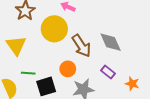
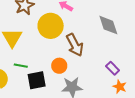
gray diamond: (111, 42) -> (108, 25), moved
purple rectangle: (108, 72) -> (113, 68), moved

